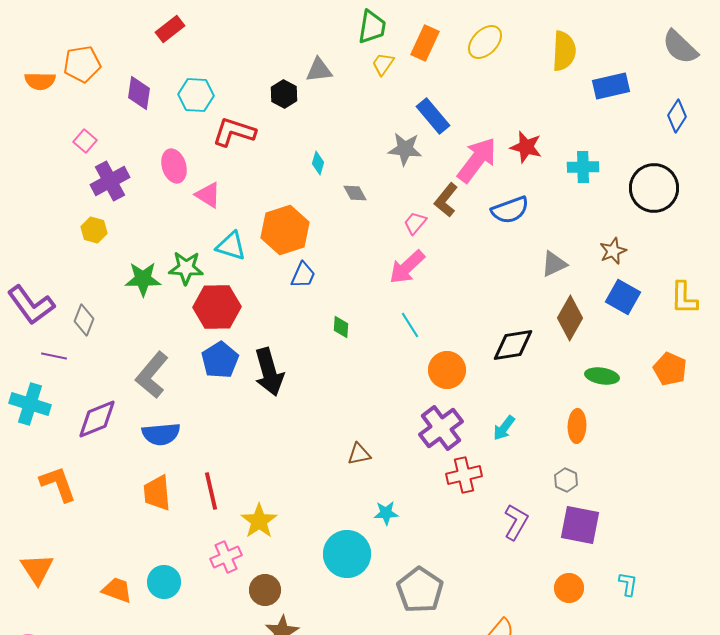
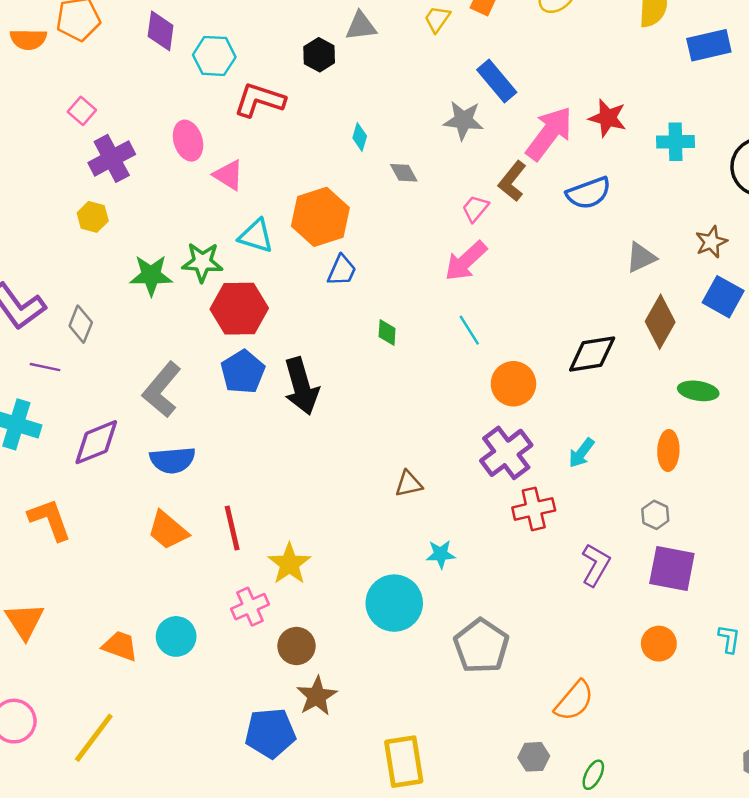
purple diamond: (139, 93) -> (161, 31), moved
orange trapezoid: (157, 493) -> (168, 530), turned -45

